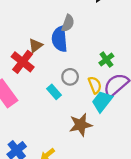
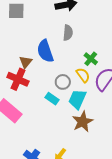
gray semicircle: (68, 23) -> (68, 33), moved
yellow semicircle: (95, 85) -> (83, 75), moved
cyan trapezoid: (102, 101) -> (77, 99), moved

